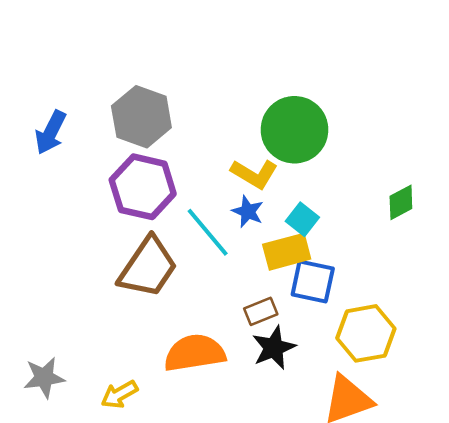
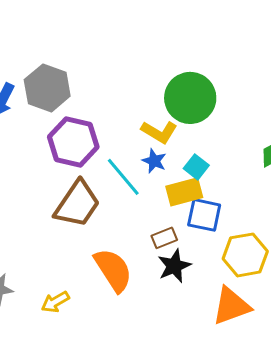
gray hexagon: (141, 117) -> (47, 88), moved
orange semicircle: (195, 353) -> (113, 270), turned 66

